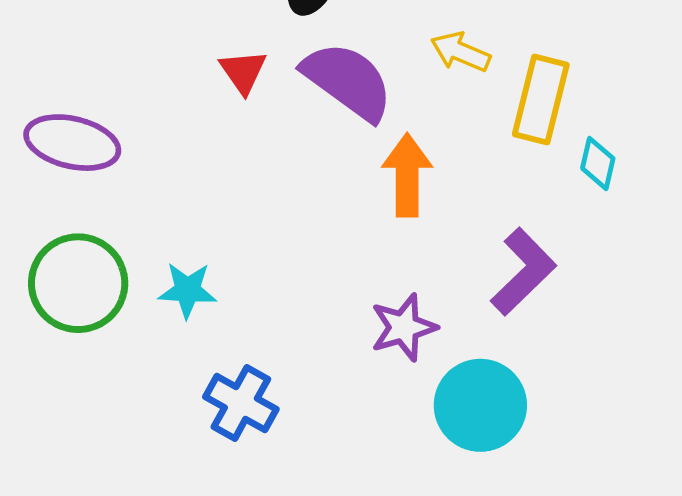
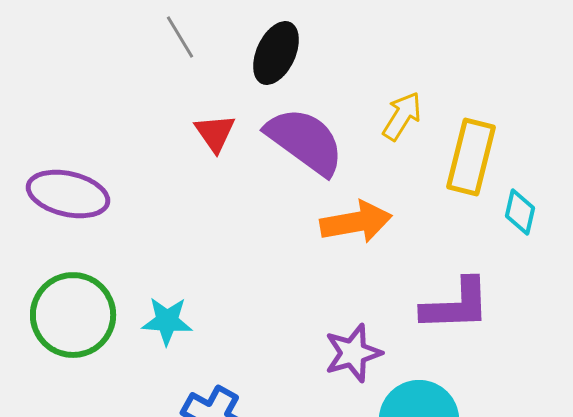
yellow arrow: (461, 52) -> (402, 116), turned 99
orange arrow: (407, 175) -> (356, 222), turned 80
purple L-shape: (523, 272) -> (456, 305), turned 42

